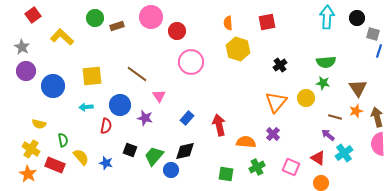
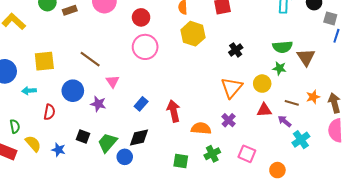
red circle: (177, 31) -> (141, 17), moved
brown triangle: (358, 88) -> (306, 57), moved
cyan arrow: (86, 107) -> (29, 91), moved
red semicircle: (106, 126) -> (49, 112), moved
red triangle: (318, 158) -> (264, 110), moved, turned -35

